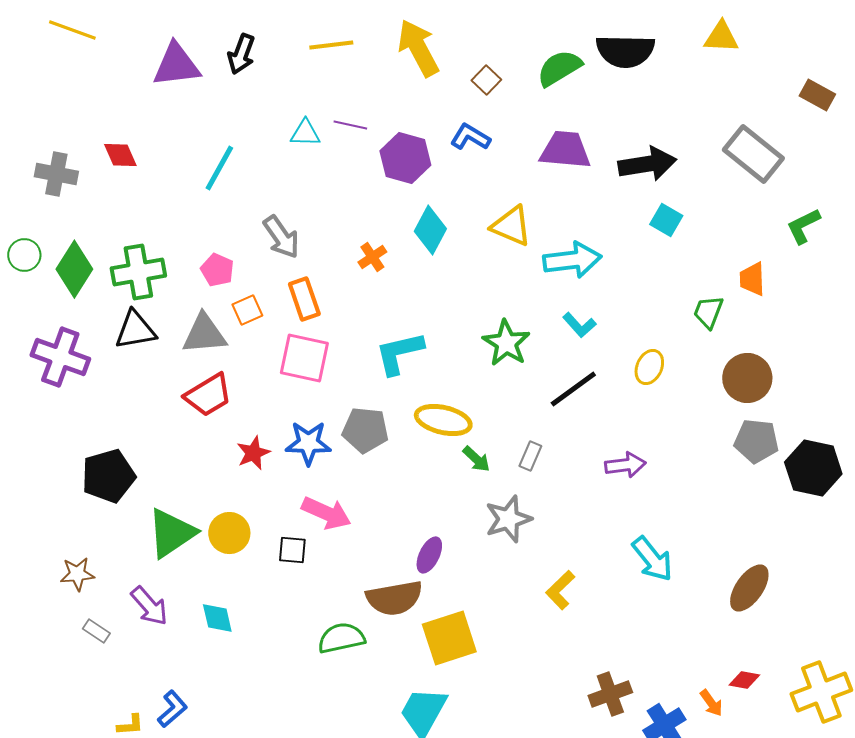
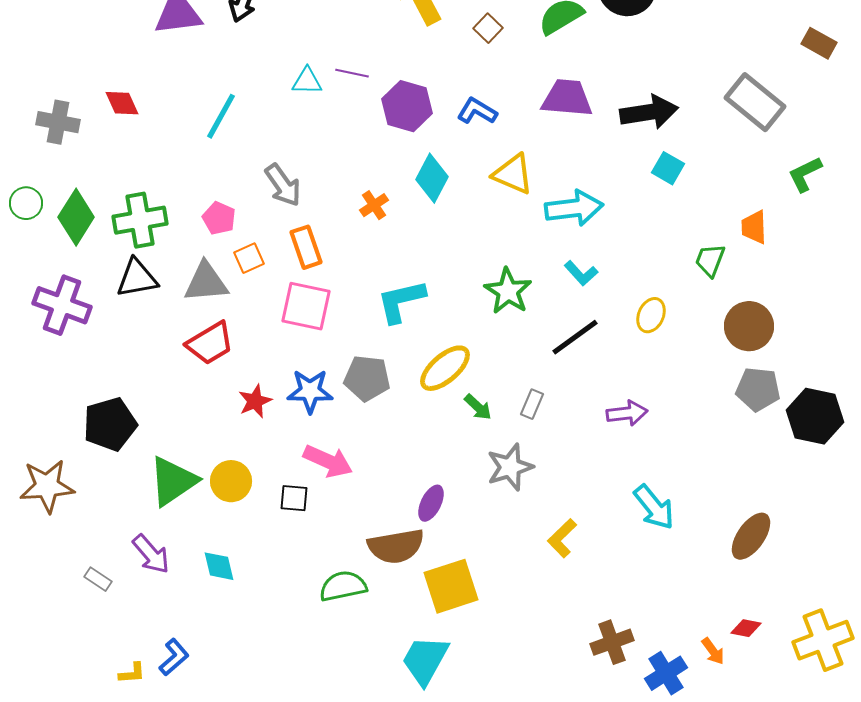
blue L-shape: (470, 137) -> (477, 111), moved
yellow ellipse: (443, 420) -> (445, 368), turned -54
brown star: (77, 574) -> (47, 486), moved, size x1.6

